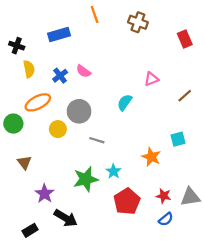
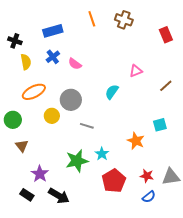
orange line: (95, 14) -> (92, 19), moved
blue cross: (60, 76) -> (53, 57), moved
green circle: (13, 124) -> (13, 120), moved
black rectangle: (30, 230) -> (27, 195), moved, turned 64

